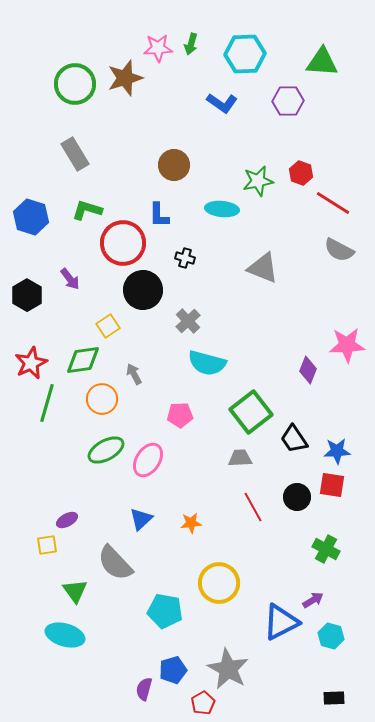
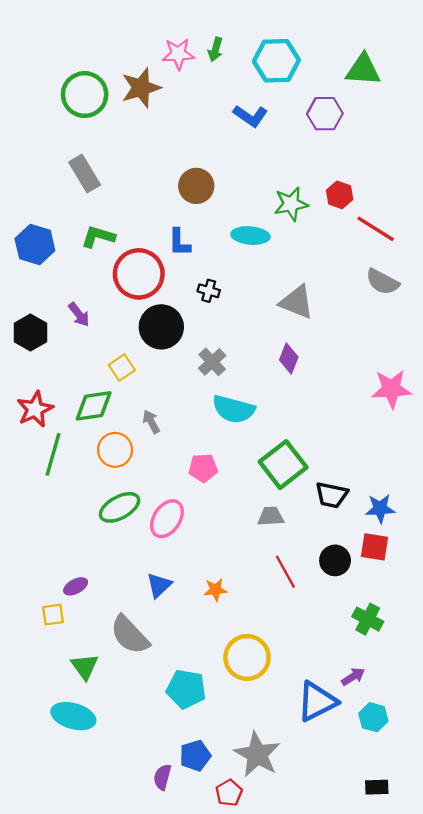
purple diamond: (308, 370) -> (289, 358), moved
black trapezoid: (294, 439) -> (332, 495), turned -44

